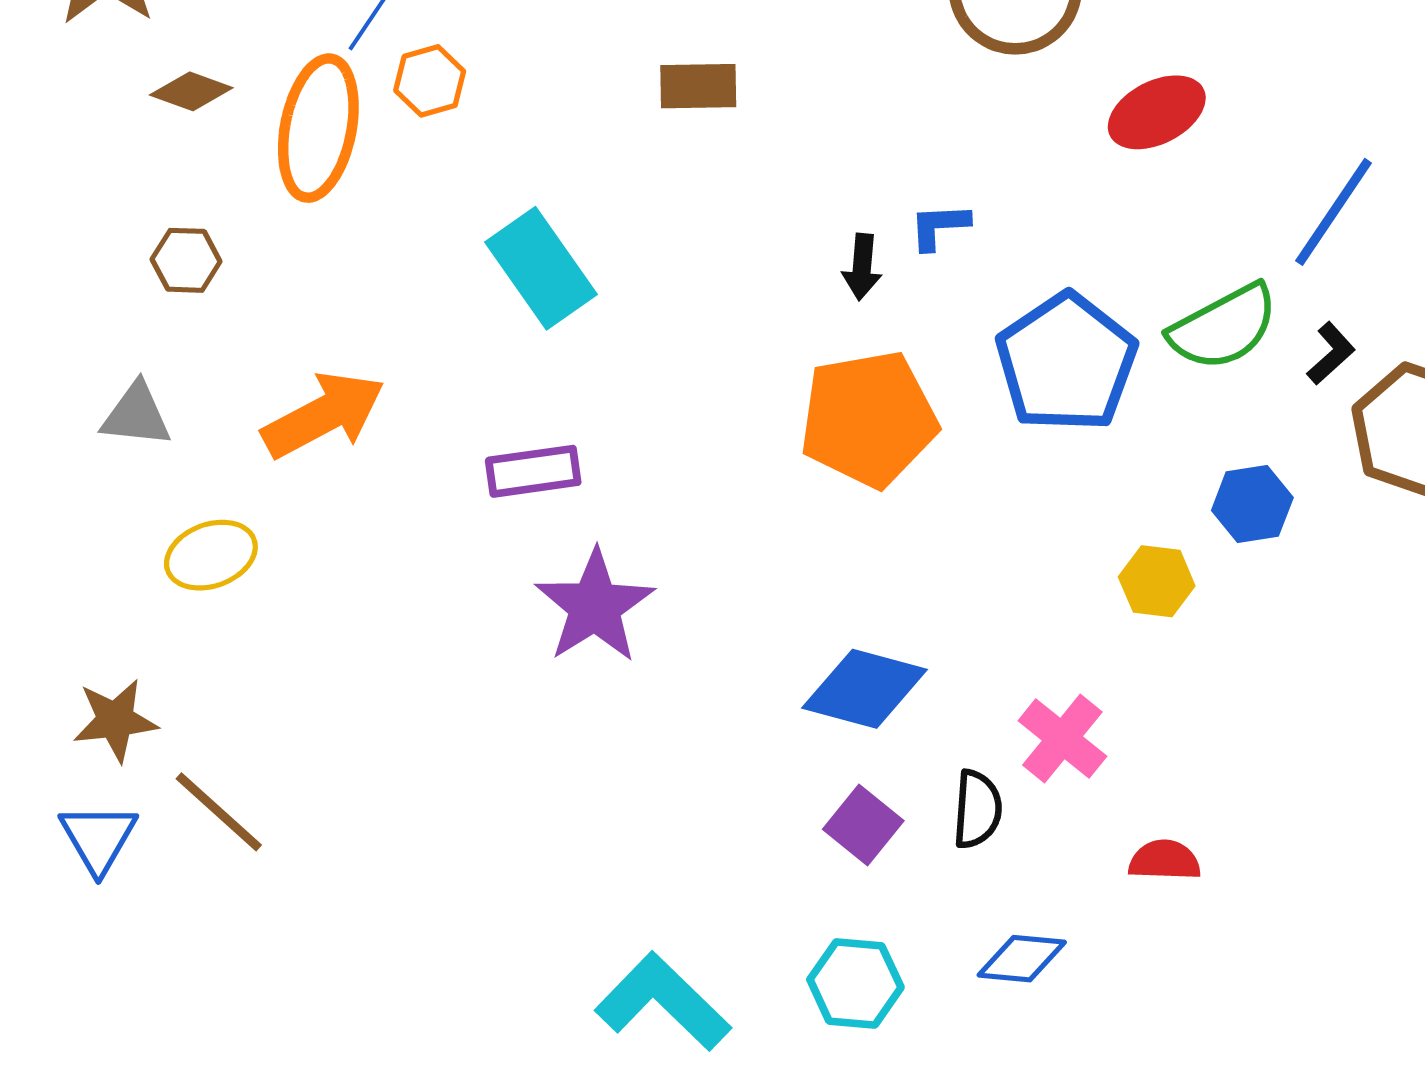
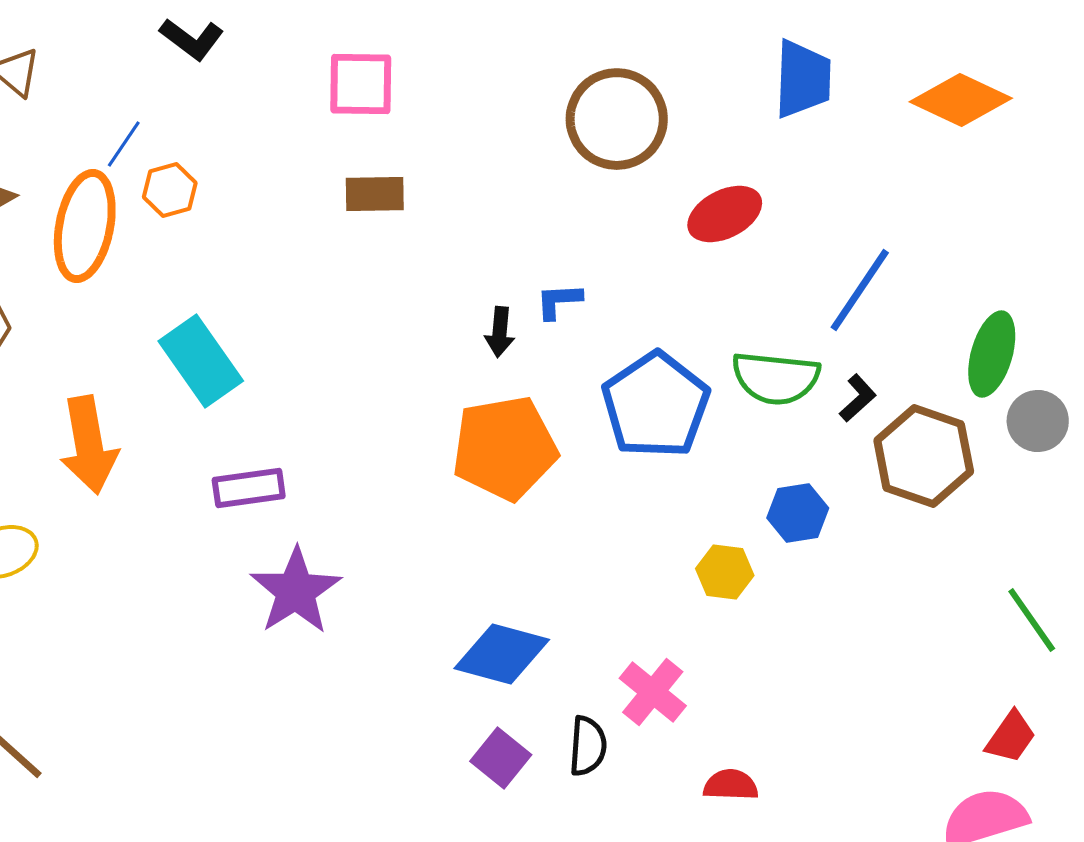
cyan rectangle: (541, 268) -> (201, 361), moved
green semicircle: (1224, 327) -> (776, 378), turned 34
orange arrow: (324, 415) -> (89, 445), turned 108

